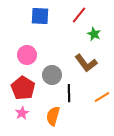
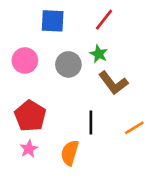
green star: (94, 34) -> (99, 54), moved
pink circle: (27, 55) -> (25, 60), moved
gray circle: (52, 75) -> (68, 64), moved

